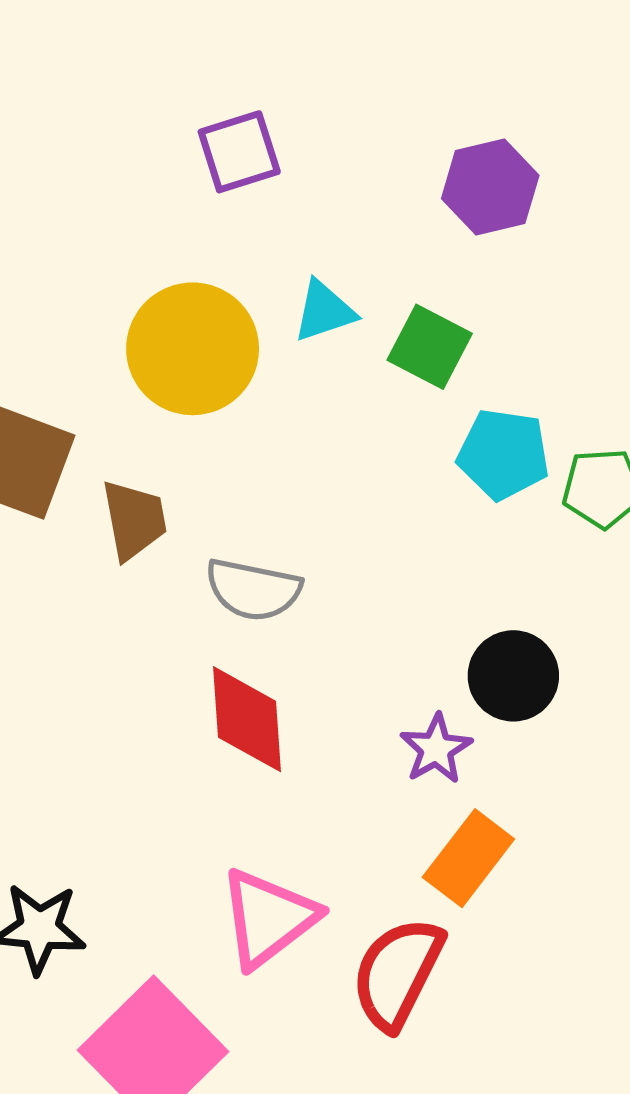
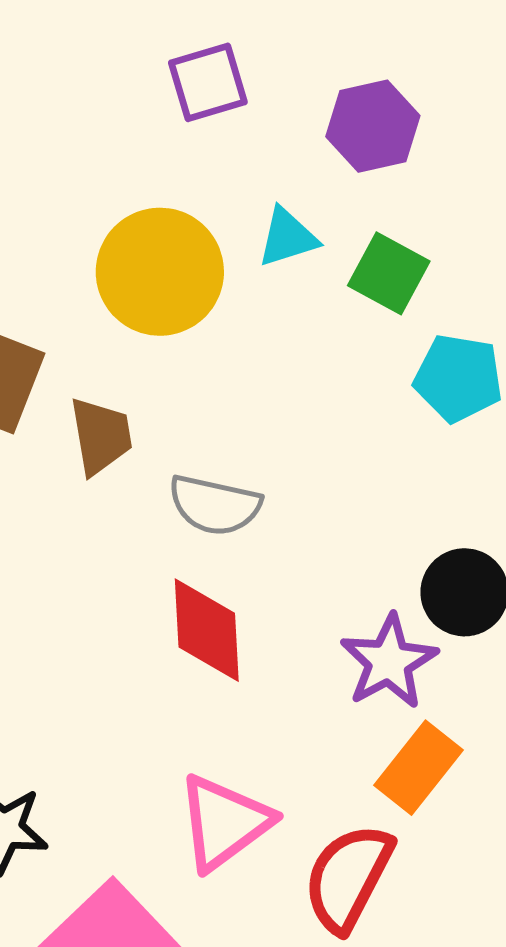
purple hexagon: (490, 187) -> (373, 126), moved
purple star: (436, 749) -> (389, 662), size x1.4

